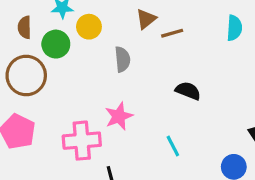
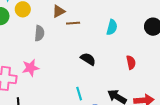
black semicircle: (188, 91) -> (88, 59), moved
cyan line: (173, 146) -> (79, 94), moved

